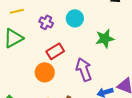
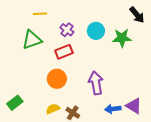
green star: (105, 39) -> (122, 38), moved
red rectangle: (55, 51) -> (64, 52), moved

